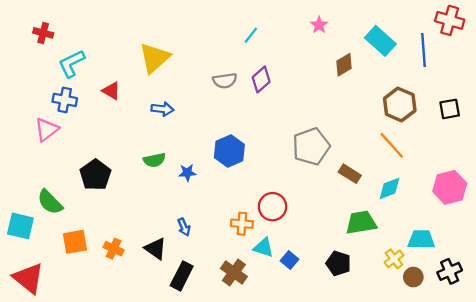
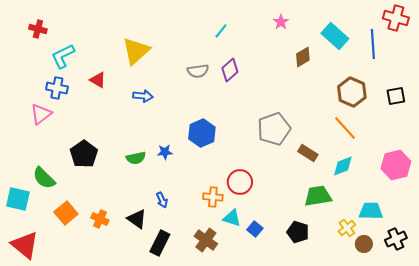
green semicircle: (154, 160) -> (136, 158), moved
orange square: (75, 242) -> (66, 213), turned -30

